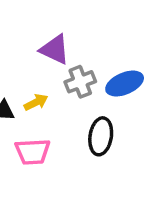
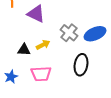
purple triangle: (55, 49) -> (36, 14), moved
gray cross: (80, 82) -> (69, 33), turned -30

